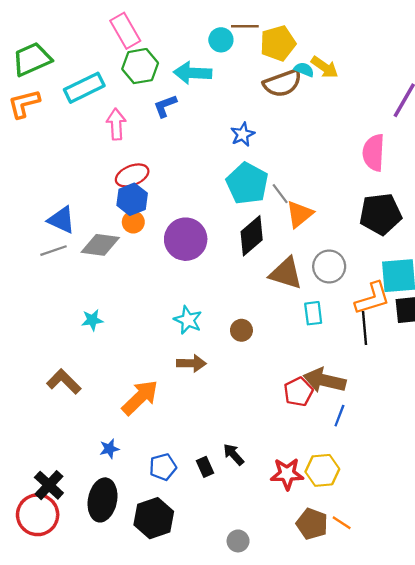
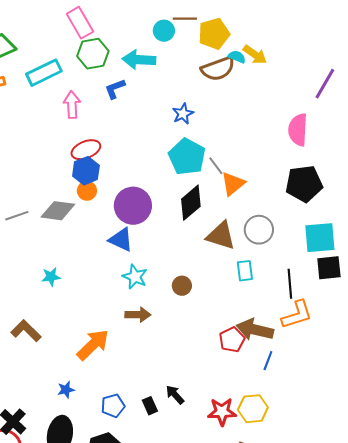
blue triangle: (62, 220) -> (121, 240), moved
orange L-shape: (372, 298) -> (297, 315), moved

